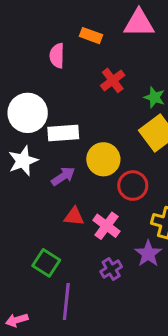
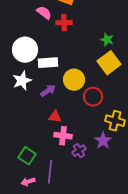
pink semicircle: (57, 56) -> (44, 13), turned 126
red cross: (113, 80) -> (64, 23), moved, turned 35
pink cross: (106, 226) -> (63, 136), moved, turned -30
green square: (46, 263) -> (27, 156), moved
pink arrow: (17, 320) -> (28, 182), moved

